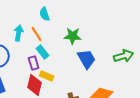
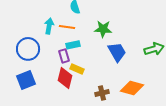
orange line: (37, 34) -> (67, 27), turned -49
cyan rectangle: (43, 52) -> (73, 45), turned -64

